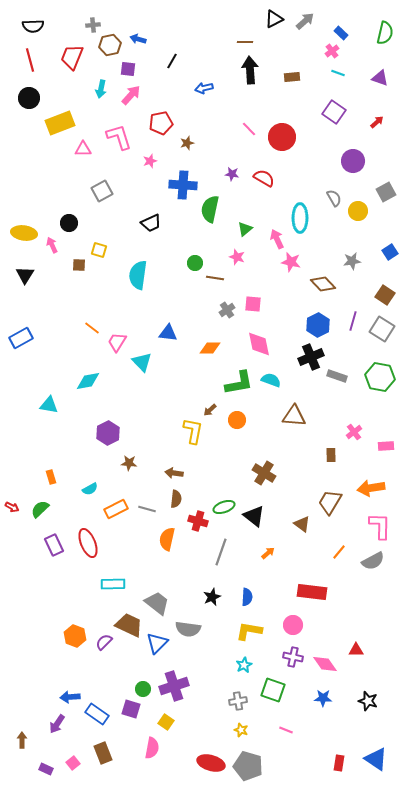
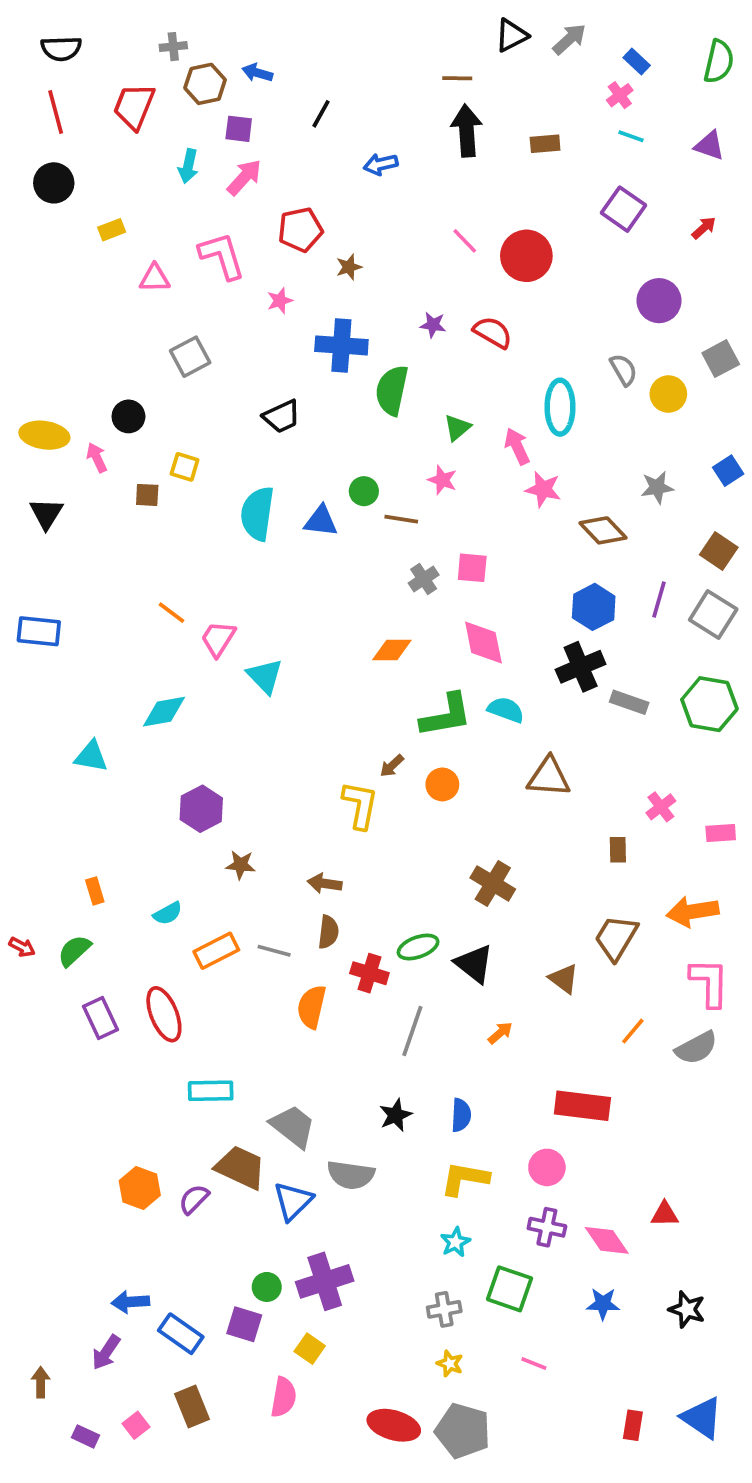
yellow rectangle: (60, 123) -> (112, 230), size x0.5
blue triangle: (168, 333) -> (321, 521), moved
blue rectangle: (21, 338) -> (39, 631), turned 35

